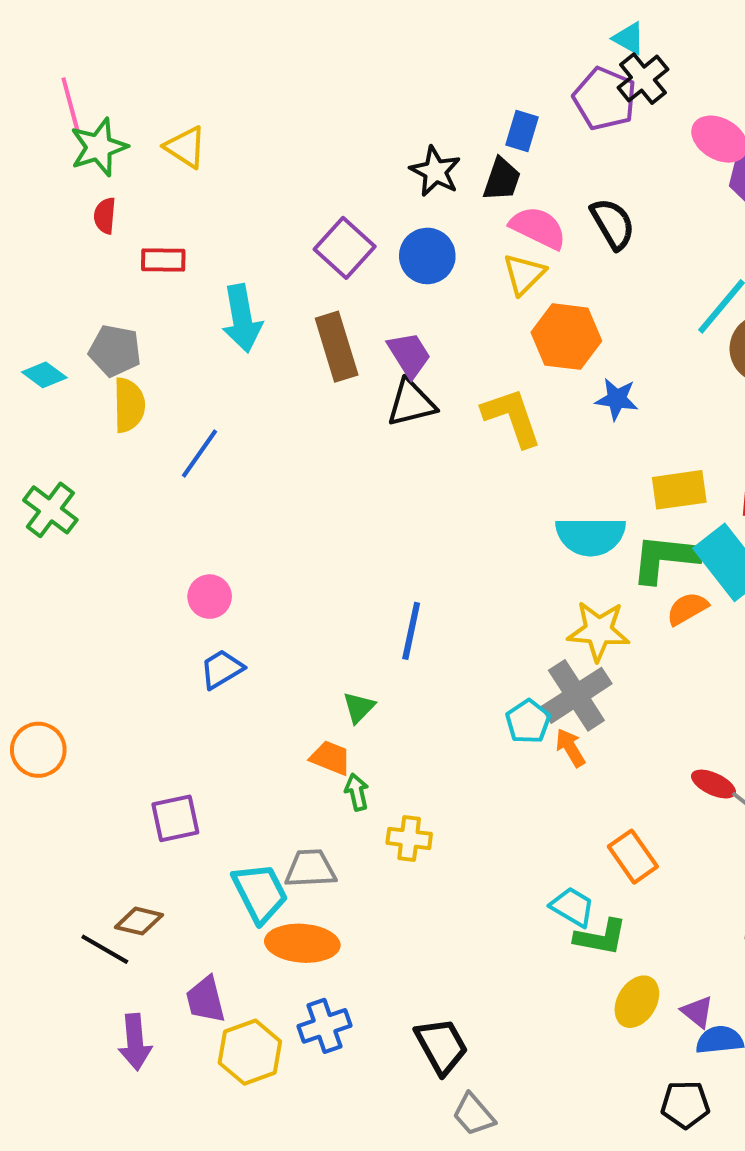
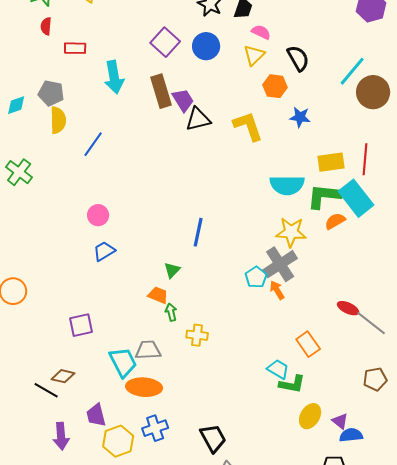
black semicircle: (613, 224) -> (298, 58), moved
pink semicircle: (538, 228) -> (261, 32), size x0.7
orange hexagon: (566, 337) -> (275, 86), size x0.7
purple trapezoid: (409, 355) -> (183, 100), moved
cyan diamond: (44, 375) -> (16, 105), turned -55

